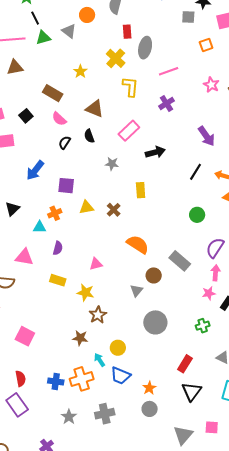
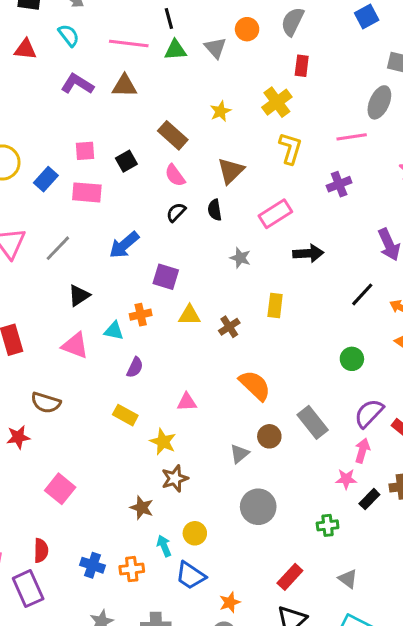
gray ellipse: (145, 48) -> (379, 102), moved
brown triangle: (95, 109) -> (231, 171), turned 42
pink triangle: (24, 257) -> (75, 345), moved
orange cross: (82, 379) -> (132, 569), size x0.7

